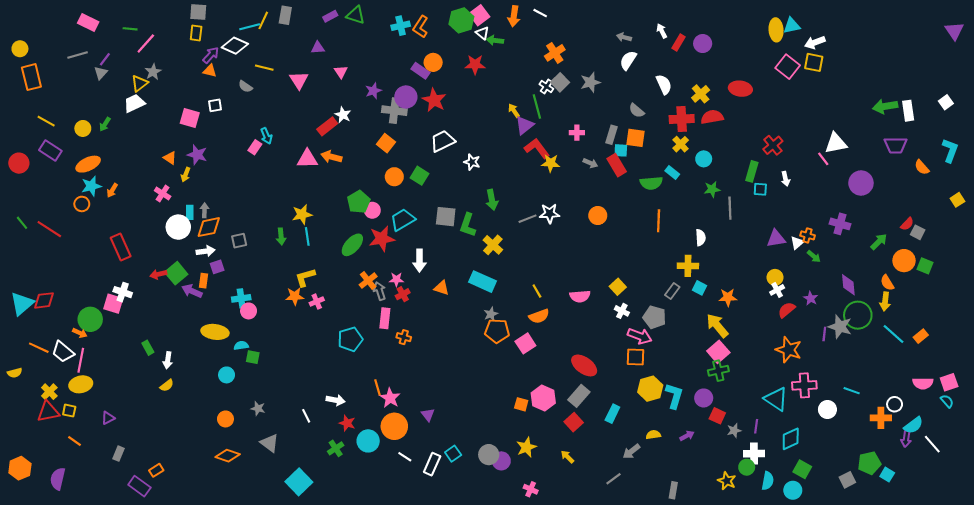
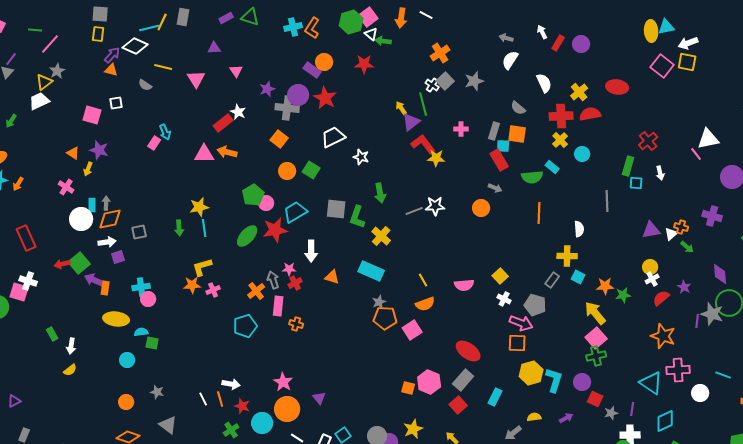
gray arrow: (590, 163) -> (495, 188), moved
green star: (712, 189) -> (623, 295), moved
orange rectangle: (203, 281) -> (105, 288), moved
orange cross: (368, 281) -> (256, 291), moved
orange line: (378, 387) -> (220, 399), moved

